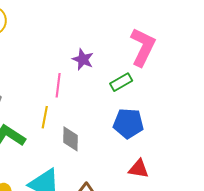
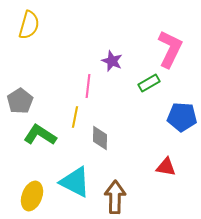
blue pentagon: (128, 123) -> (182, 117), moved

